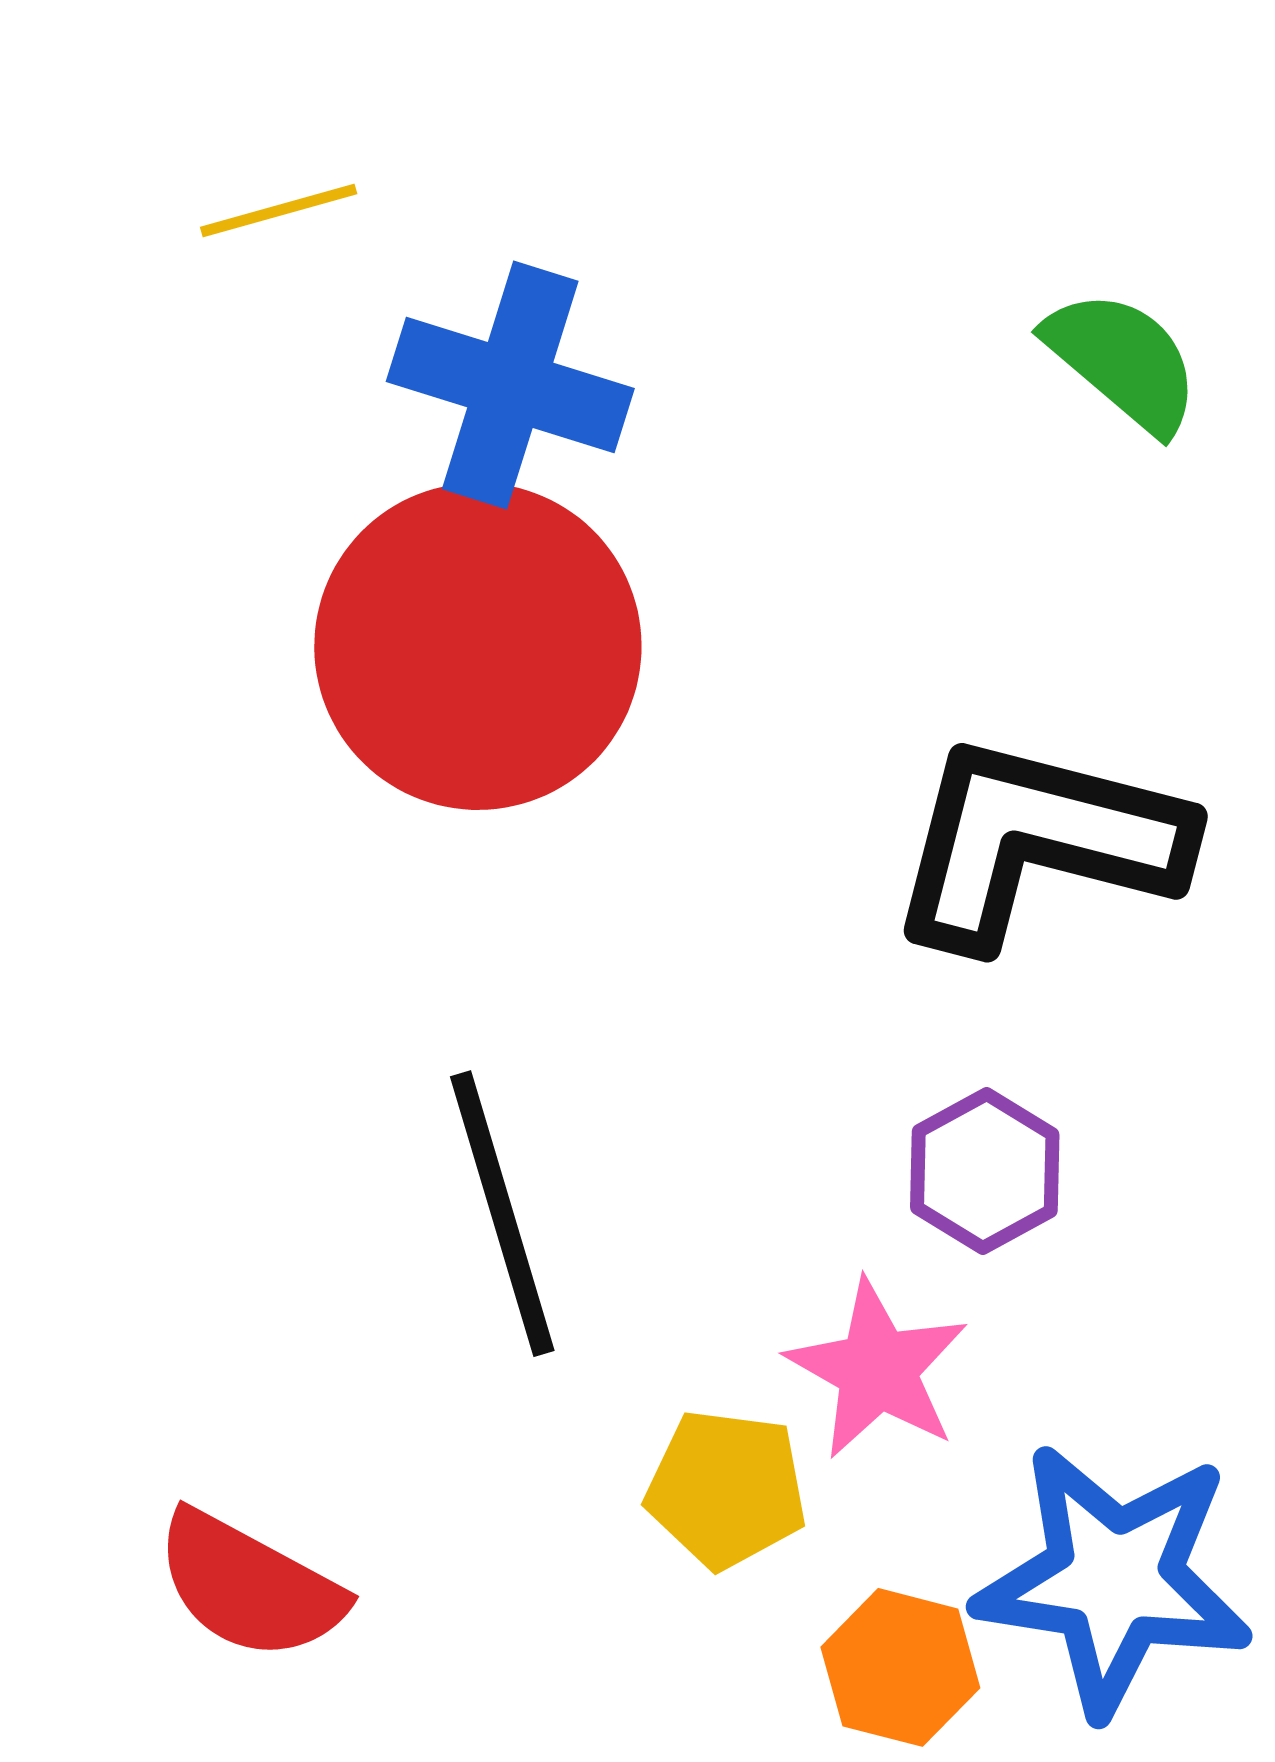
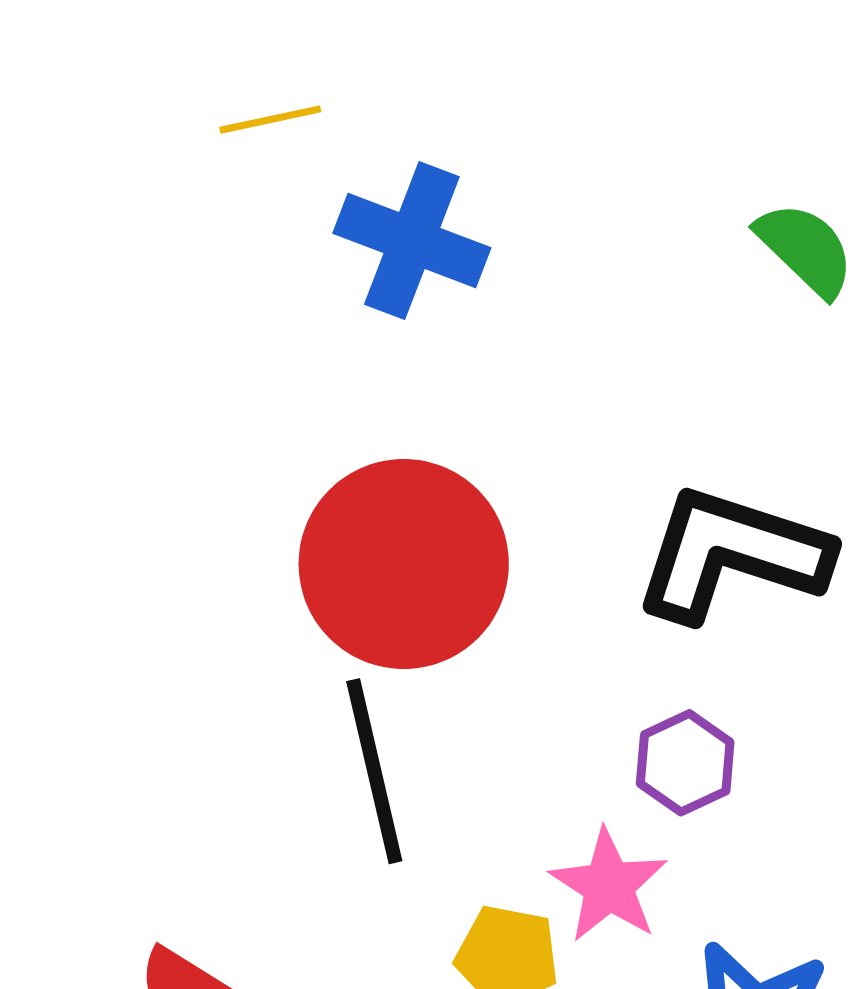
red circle: (478, 646) -> (404, 564), moved

